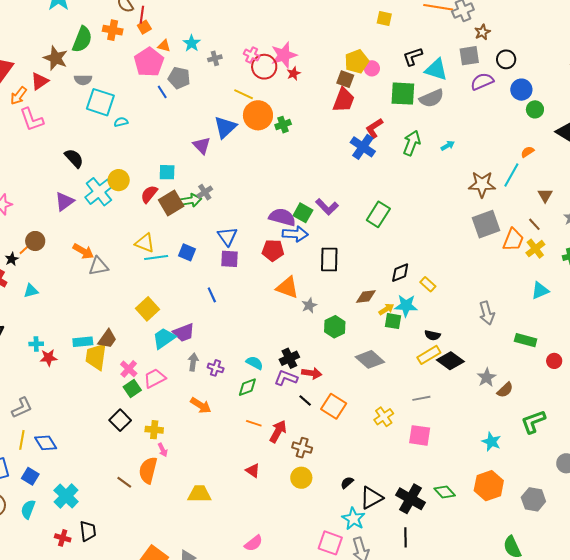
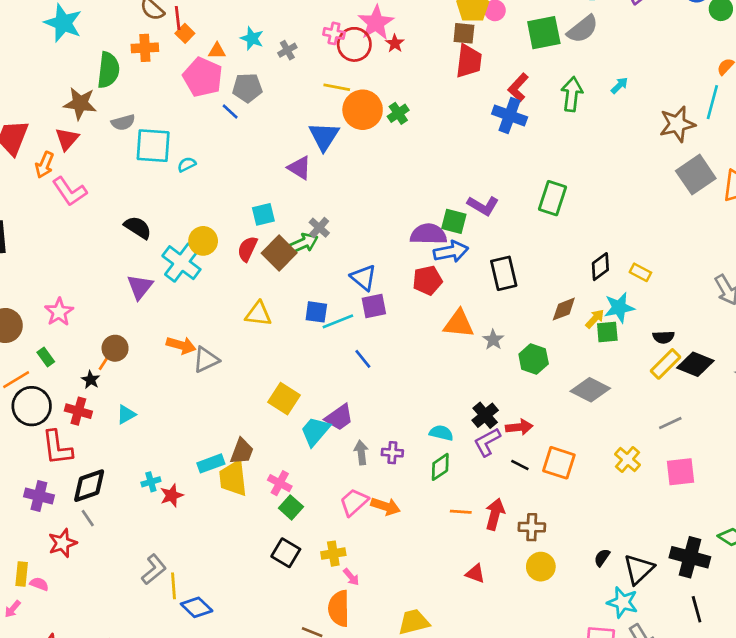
cyan line: (156, 257) -> (338, 321), moved
pink trapezoid: (155, 378) -> (354, 502), moved
purple L-shape: (286, 378) -> (487, 442), turned -35
yellow line: (22, 440) -> (174, 586), moved

